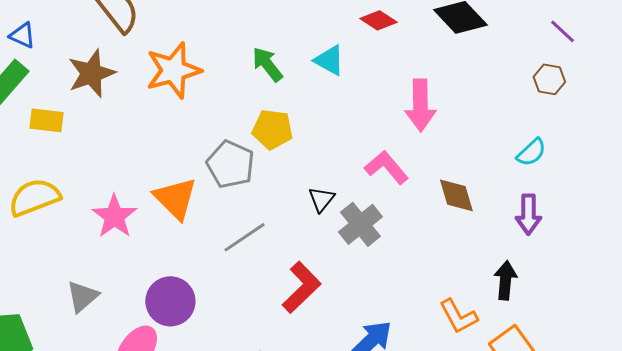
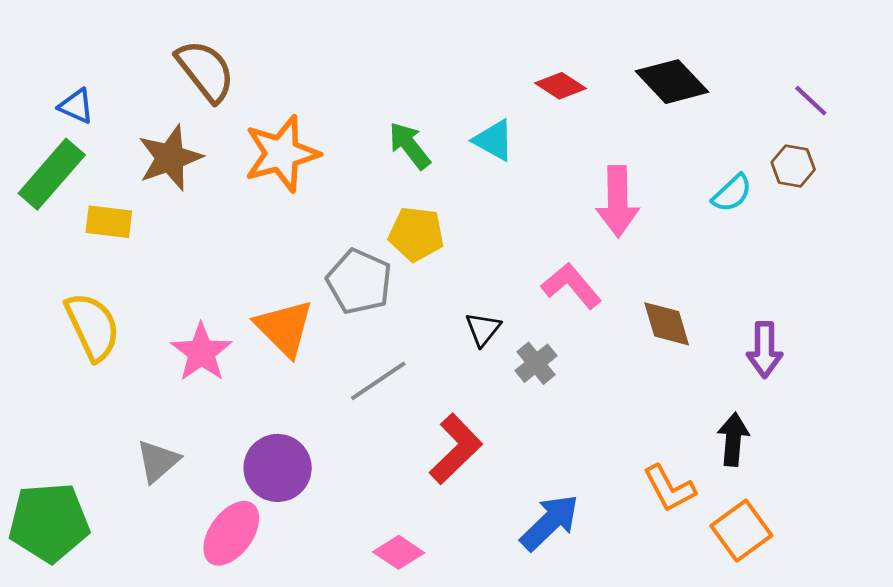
cyan semicircle: (531, 152) -> (732, 193), moved
yellow semicircle: (34, 197) -> (93, 326), turned 86
gray cross: (360, 224) -> (536, 363), size x0.7

